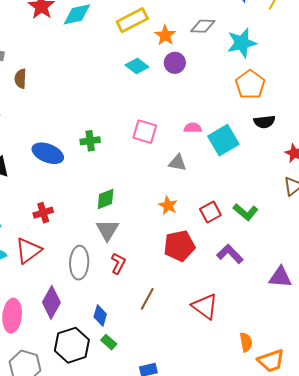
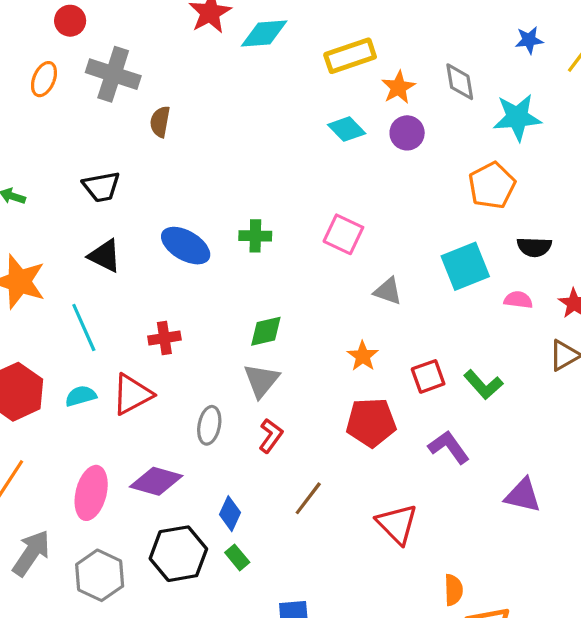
gray diamond: (203, 26) -> (460, 82), turned 70
orange pentagon: (250, 84) -> (492, 185), moved
pink semicircle: (193, 128) -> (518, 300), moved
gray ellipse: (79, 263) -> (209, 425), size x0.7
purple diamond: (51, 302) -> (156, 481), turned 68

